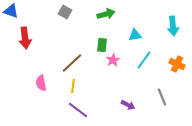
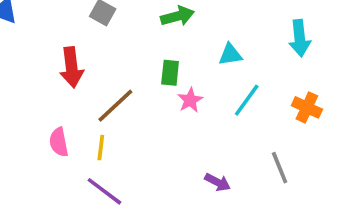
red arrow: (25, 38) -> (72, 67), moved
yellow line: (73, 86) -> (101, 148), moved
purple line: (78, 110) -> (104, 191), moved

